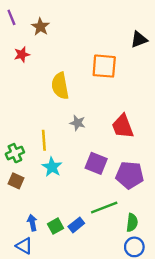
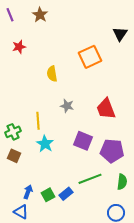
brown star: (40, 27) -> (40, 15), moved
black triangle: (139, 39) -> (120, 34), turned -35
orange square: (104, 66) -> (90, 57), turned -30
yellow semicircle: (60, 86) -> (52, 74), size x0.7
blue arrow: (32, 223) -> (28, 192), turned 32
green semicircle: (132, 223) -> (122, 182), moved

